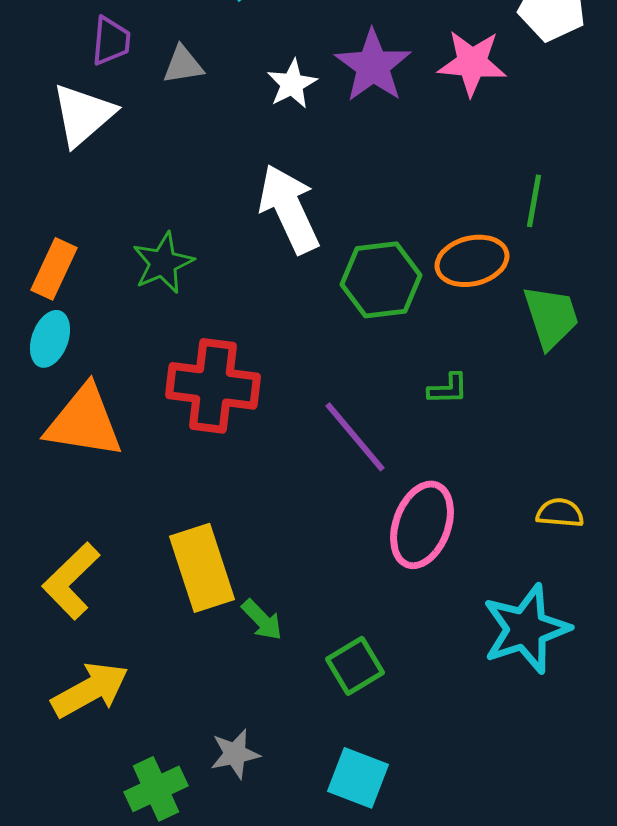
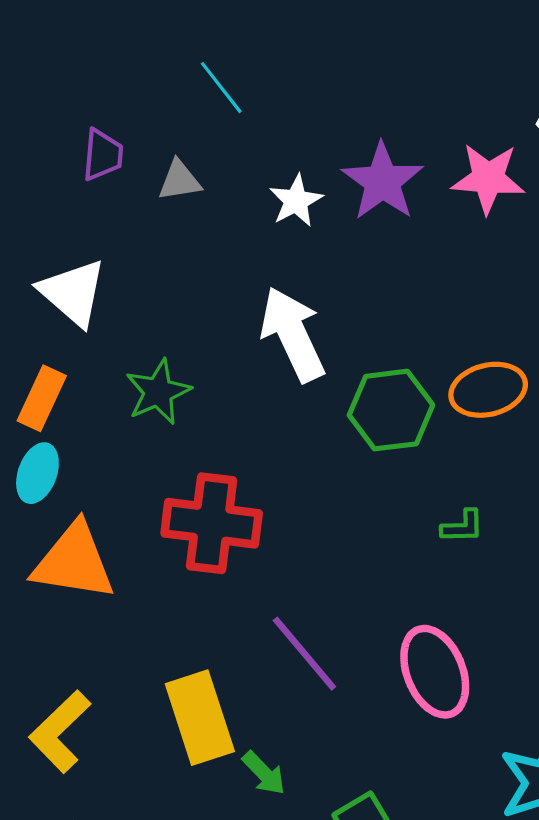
white triangle: (83, 115) -> (73, 293), moved, turned -38
purple line: (355, 437) -> (304, 654), moved
pink ellipse: (422, 525) -> (435, 672), turned -42

